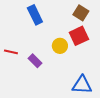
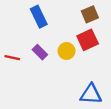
brown square: (81, 13) -> (90, 14), turned 35
purple rectangle: (35, 61) -> (40, 52), moved

